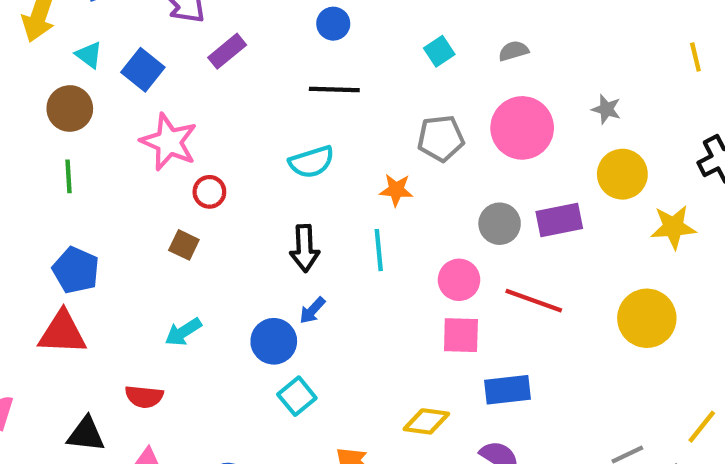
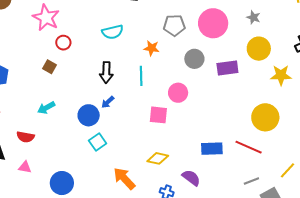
gray circle: (500, 224) -> (194, 59), moved
red line: (534, 301) -> (249, 147), moved
pink square: (461, 335) -> (158, 115), moved
blue rectangle: (507, 390) -> (212, 149), moved

